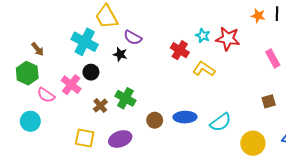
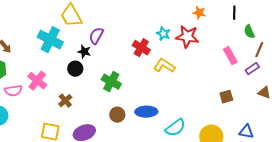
orange star: (258, 16) -> (199, 13), moved
purple semicircle: (133, 38) -> (96, 36), turned 90
black circle: (91, 72) -> (75, 69), moved
pink semicircle: (46, 95) -> (13, 91), turned -42
green cross: (125, 98) -> (111, 82), moved
cyan semicircle: (221, 122) -> (175, 128), moved

